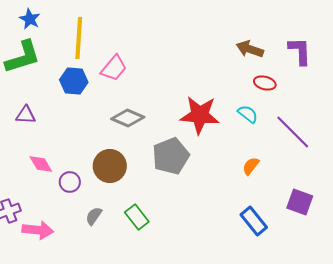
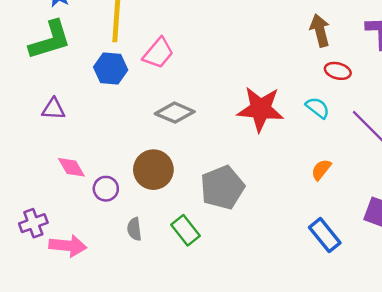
brown arrow: (250, 49) -> (320, 30), turned 56
gray pentagon: (171, 156) -> (222, 187), moved
gray semicircle: (94, 216) -> (134, 229), turned -42

